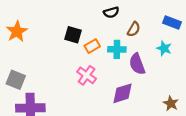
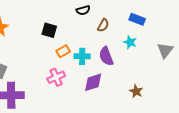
orange rectangle: (92, 46) -> (63, 51), moved
cyan cross: (117, 49) -> (82, 56), moved
pink cross: (87, 75) -> (56, 77), moved, turned 30

